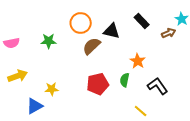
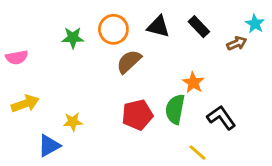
black triangle: (112, 31) -> (158, 27), moved
green star: (49, 41) -> (73, 38), moved
green semicircle: (125, 80) -> (175, 109), size x1.5

